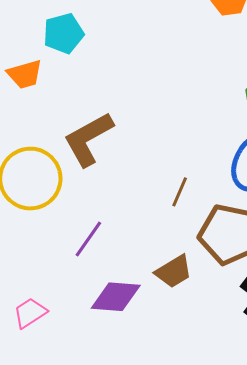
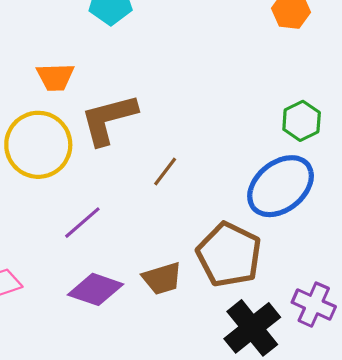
orange trapezoid: (25, 74) -> (55, 77), moved
brown line: (180, 192) -> (165, 171), moved

